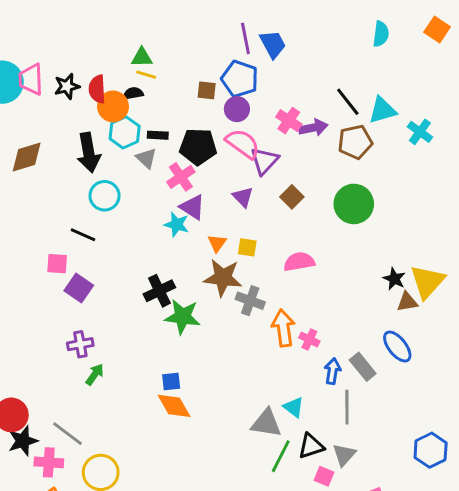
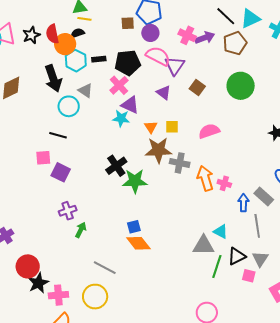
gray triangle: (146, 158) -> (85, 91), moved
gray line: (67, 434) -> (105, 268), moved

